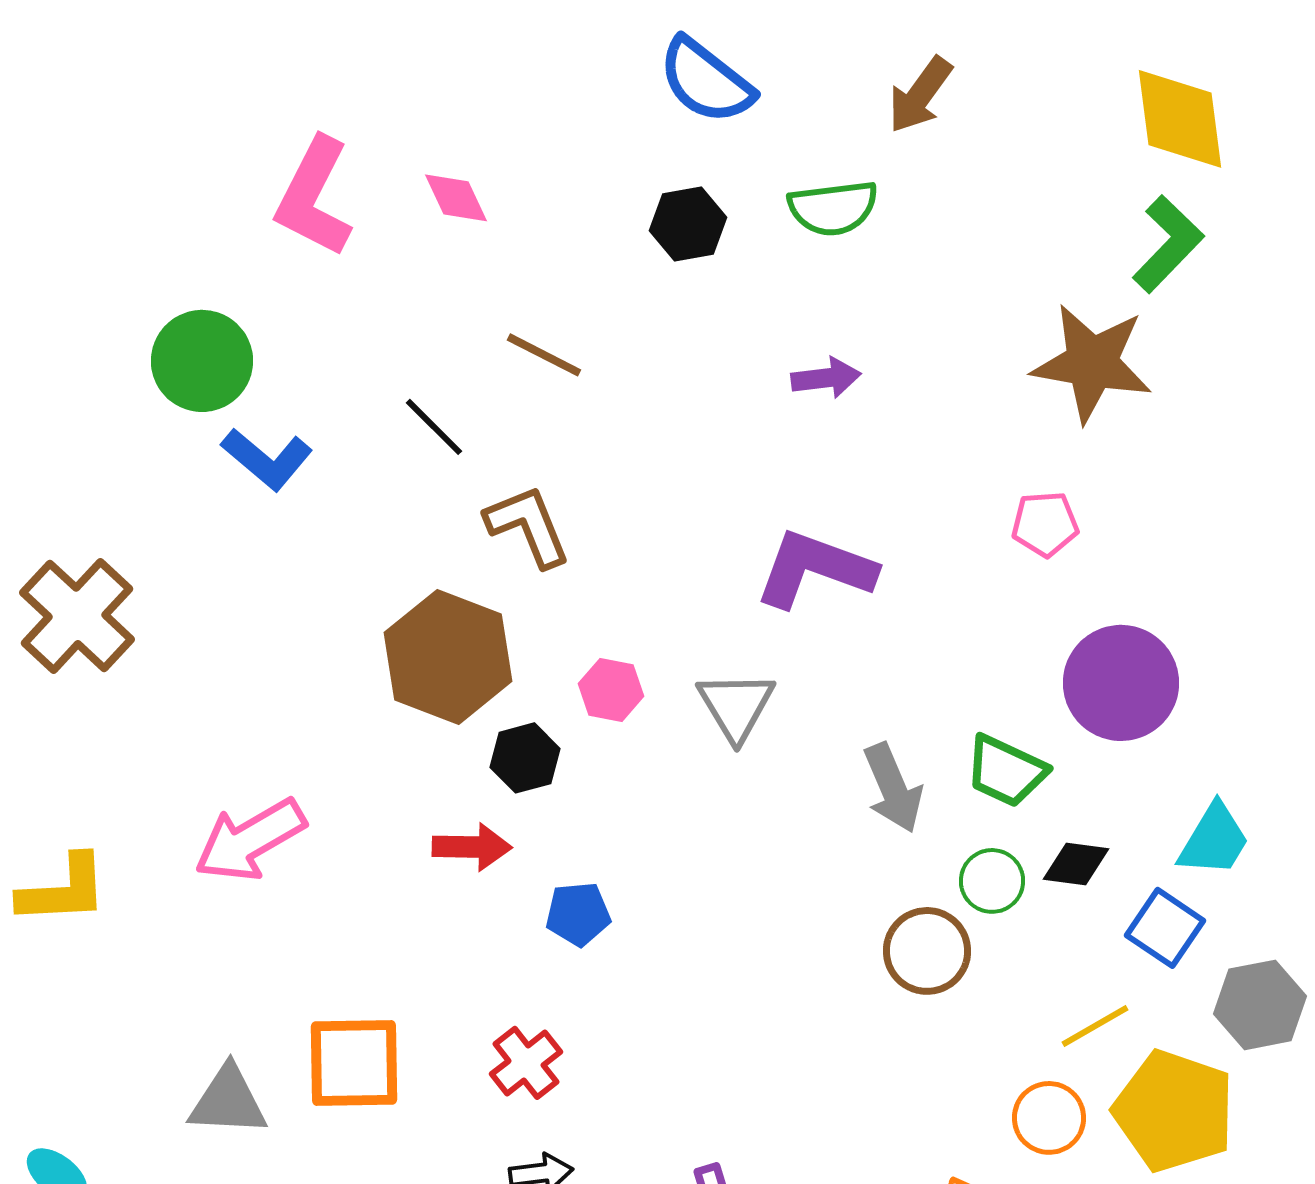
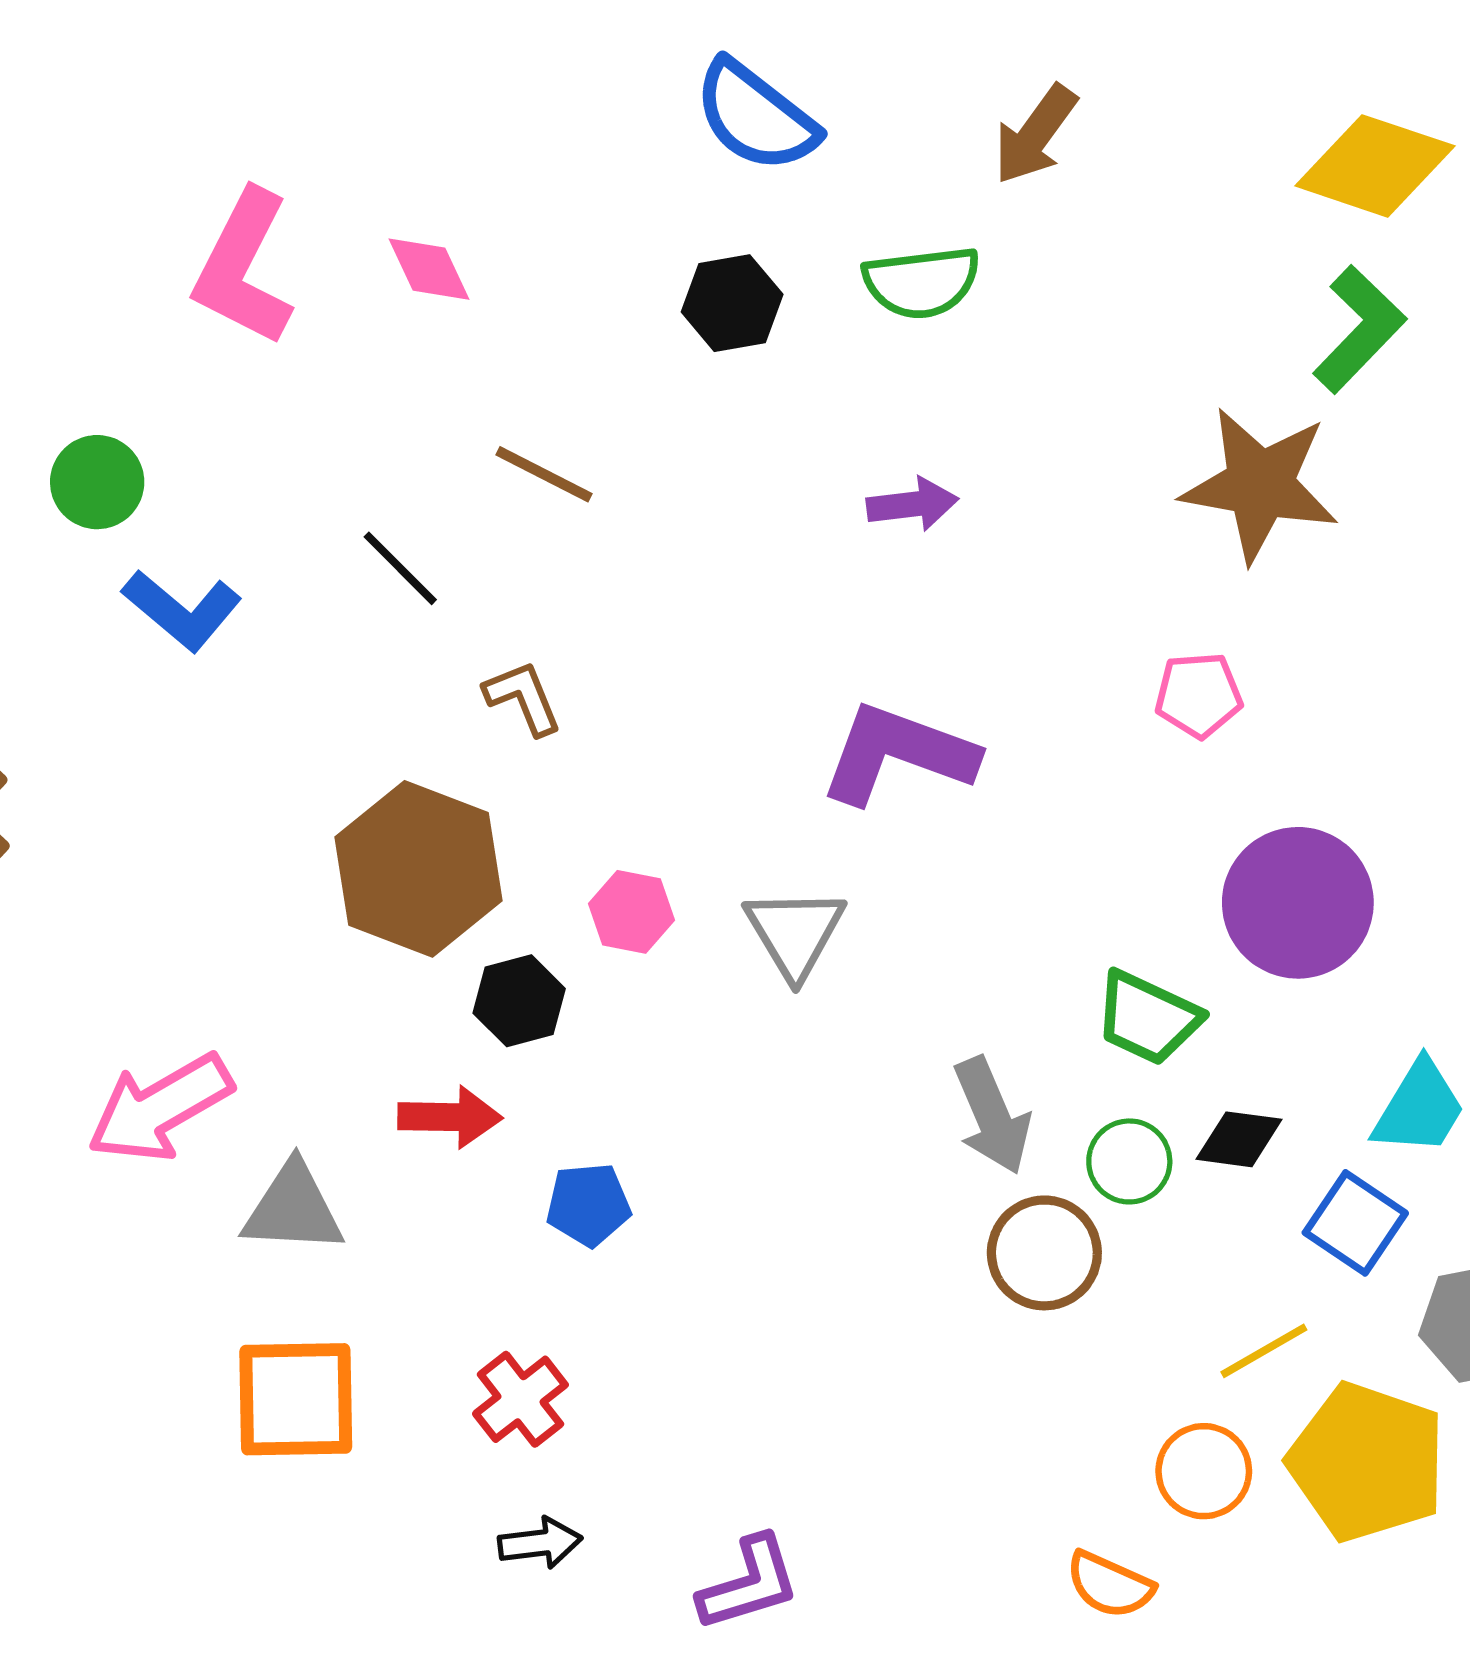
yellow diamond: (1180, 119) -> (1375, 166), turned -64
green circle: (202, 361) -> (97, 482), size x0.7
brown L-shape: (528, 526) -> (523, 698), size x0.7
gray arrow: (893, 788) -> (992, 1116), moved
gray triangle: (228, 1101) -> (293, 1209), moved

